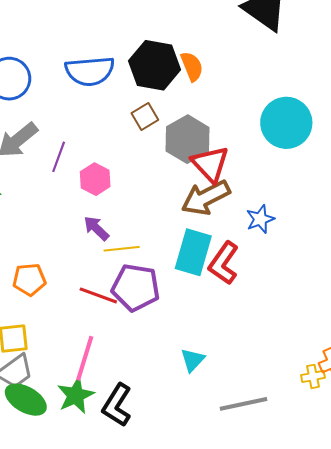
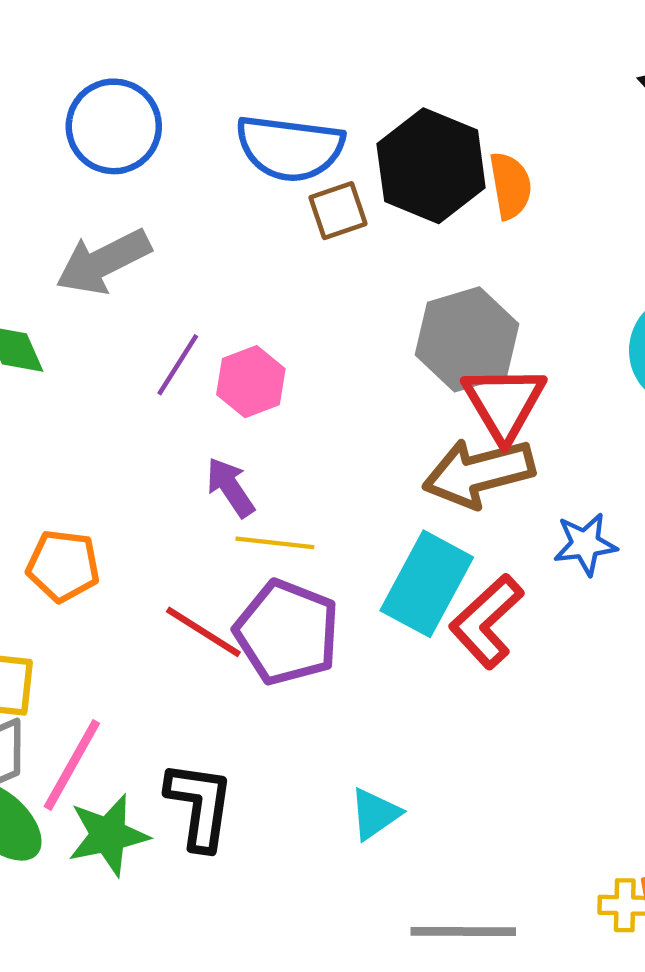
brown square: (145, 117) -> (338, 211), moved
purple line: (59, 157) -> (178, 365), moved
pink line: (85, 358) -> (72, 765), moved
black L-shape: (117, 405) -> (200, 805), moved, turned 144

